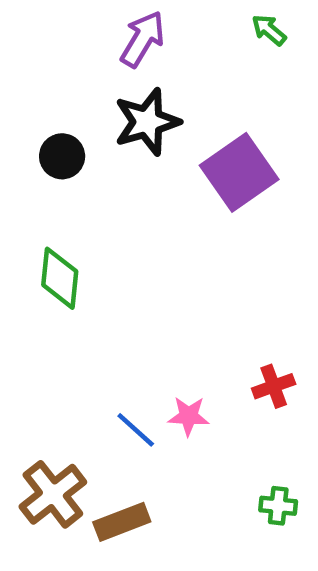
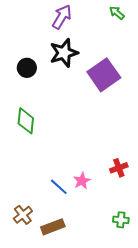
pink star: (189, 416) -> (82, 181), turned -30
brown cross: (53, 494) -> (23, 215), size x0.7

